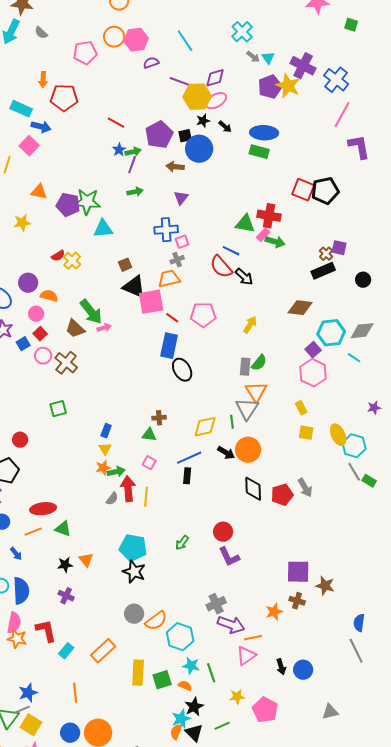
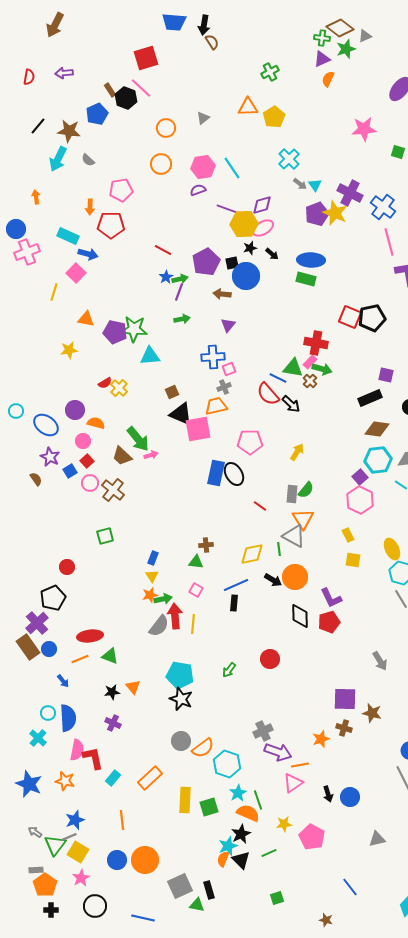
pink hexagon: (136, 40) -> (203, 167), moved
pink pentagon: (85, 53) -> (121, 190), moved
pink line: (342, 115) -> (389, 242), turned -44
green triangle: (245, 224) -> (293, 368), moved
brown cross: (326, 254) -> (310, 381), moved
brown diamond: (300, 308) -> (377, 429), moved
red line: (172, 318) -> (260, 506), moved
black ellipse: (182, 370) -> (234, 474), moved
gray triangle: (247, 409) -> (294, 536), turned -35
yellow ellipse: (338, 435) -> (392, 549), moved
gray arrow: (305, 488) -> (380, 661), moved
gray semicircle: (112, 499) -> (159, 626), size x1.6
purple L-shape: (229, 557) -> (331, 598), moved
pink semicircle: (14, 623) -> (77, 750), moved
orange star: (17, 639) -> (65, 781), moved
cyan star: (191, 666) -> (238, 793), turned 30
orange semicircle: (185, 686) -> (248, 813), moved, size x1.6

